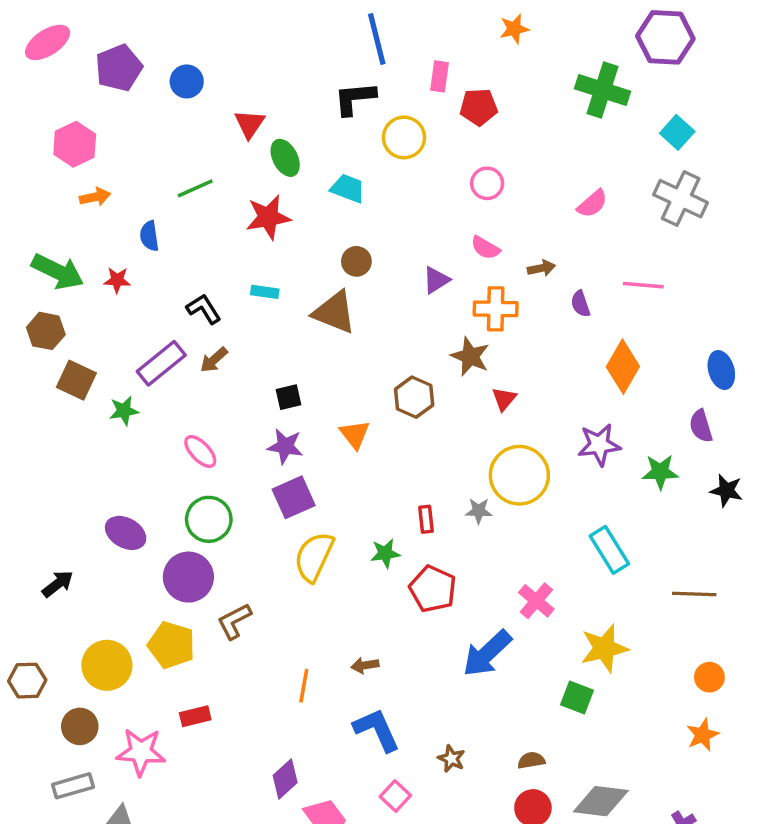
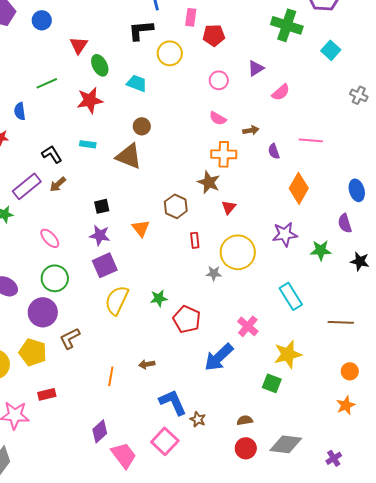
gray cross: (681, 199) -> (359, 95), moved, size x0.6
purple triangle: (436, 280) -> (256, 68), moved
red rectangle: (426, 519) -> (195, 240), moved
blue L-shape: (377, 730) -> (173, 402), moved
pink square: (395, 796) -> (165, 441), size x1.5

